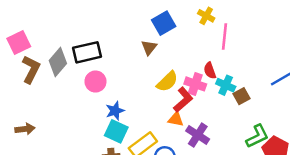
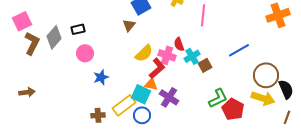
pink line: (224, 36) -> (203, 15), moved
black rectangle: (87, 52) -> (78, 29), size x0.6
cyan cross: (226, 85) -> (192, 56), turned 35
cyan square: (116, 131) -> (141, 94), moved

